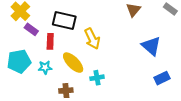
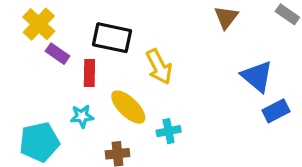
cyan pentagon: (19, 61) -> (39, 142), moved
blue rectangle: (162, 78) -> (276, 111), moved

